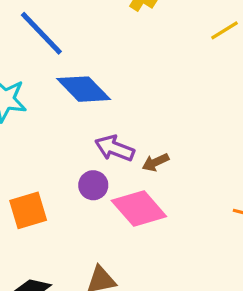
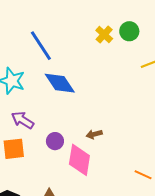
purple arrow: (115, 148) -> (23, 120), moved
pink diamond: (139, 209) -> (79, 160), turned 40

